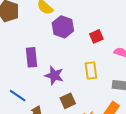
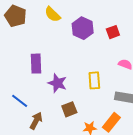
purple hexagon: (63, 27) -> (83, 28), moved
red square: (96, 36) -> (113, 32), moved

